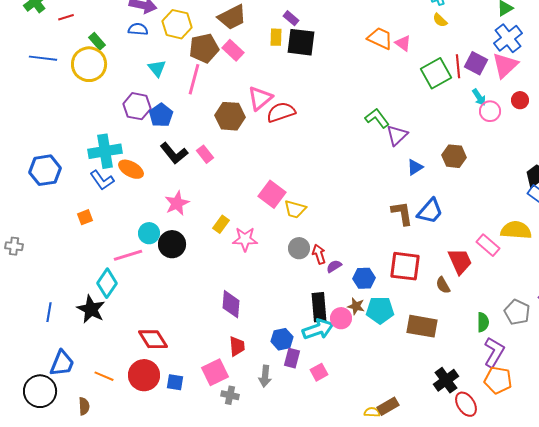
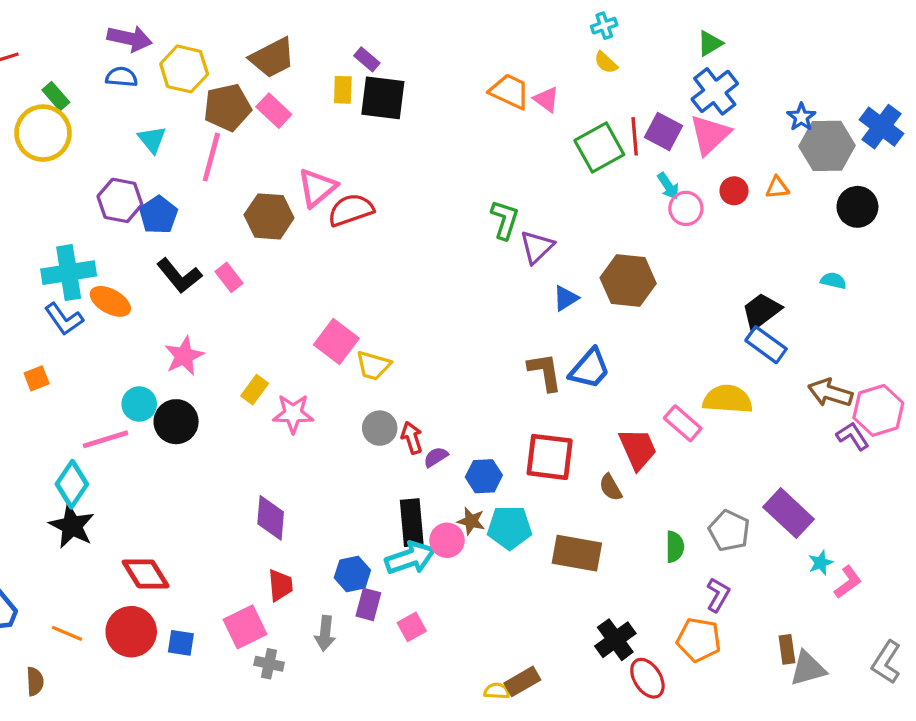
green L-shape: (377, 118) -> (505, 220), turned 55
brown hexagon: (454, 156) -> (628, 281), size x1.4
black star: (91, 309) -> (72, 526), moved
purple L-shape: (494, 352) -> (718, 595), moved, size x0.7

